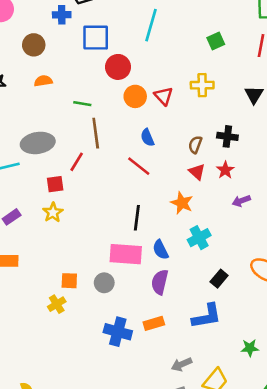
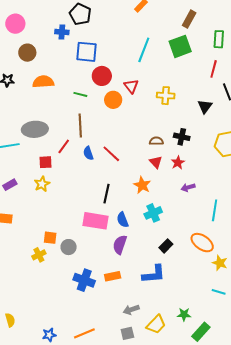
cyan line: (151, 25) -> (144, 50), moved
green square: (216, 41) -> (180, 46), moved, size x1.6
brown circle: (34, 45) -> (27, 53), moved
orange semicircle: (43, 81) -> (43, 82), size x1.5
red triangle: (164, 96) -> (131, 86), moved
green line: (82, 104) -> (80, 94), moved
blue semicircle: (147, 138) -> (88, 153), moved
brown semicircle: (195, 145) -> (156, 141), turned 64
gray circle: (104, 283) -> (69, 247), moved
green star: (250, 348) -> (184, 314), moved

